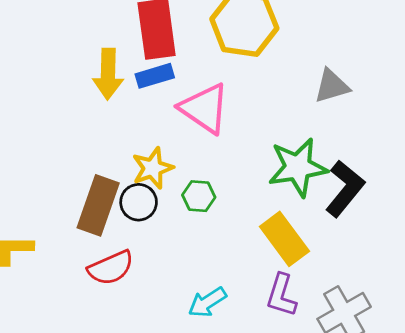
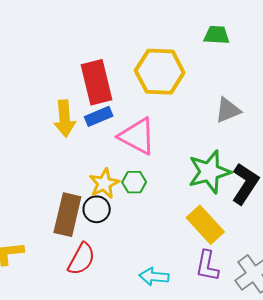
green hexagon: (199, 196) -> (134, 182), moved
red semicircle: (111, 268) -> (81, 259), turned -32
cyan arrow: (207, 302) -> (154, 277), turned 44

